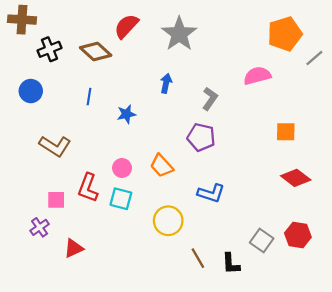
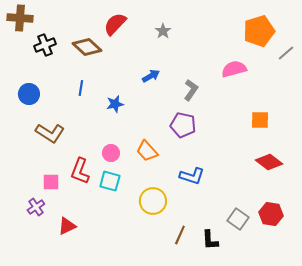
gray star: (179, 34) -> (163, 31), size x0.5
blue arrow: (166, 83) -> (151, 76), turned 48
blue circle: (31, 91) -> (29, 94), moved
brown line: (198, 258) -> (180, 235), turned 54

